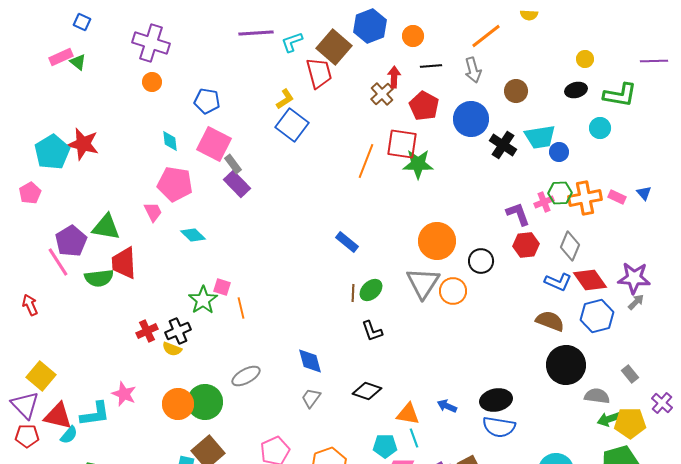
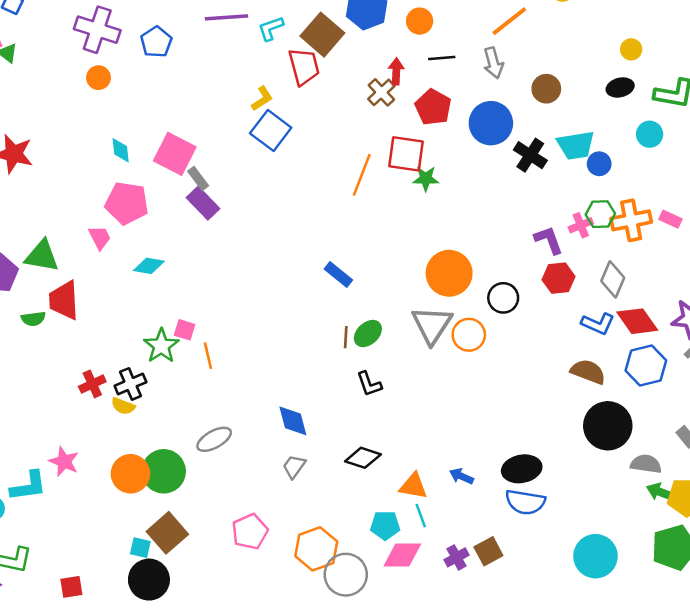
blue pentagon: (207, 101) -> (156, 42), moved, turned 30
green star: (418, 164) -> (426, 179), size x0.7
cyan diamond: (193, 235) -> (149, 266), turned -35
green semicircle: (99, 278) -> (33, 319), size x0.7
green arrow: (609, 419) -> (661, 492), turned 40

